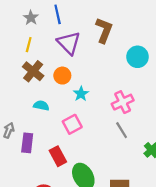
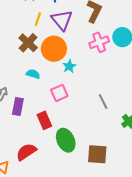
yellow line: (29, 45) -> (38, 19), moved
orange circle: (62, 76) -> (54, 49), size x1.6
pink cross: (123, 102) -> (99, 42), moved

